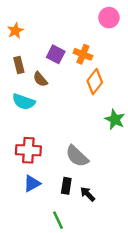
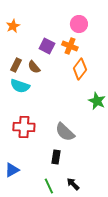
pink circle: (109, 18) -> (79, 24), moved
brown rectangle: (19, 65) -> (16, 65), moved, turned 40
blue triangle: (32, 183) -> (12, 170), moved
black arrow: (88, 194) -> (73, 184), moved

